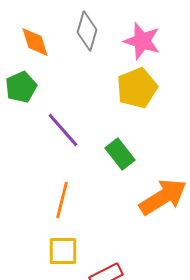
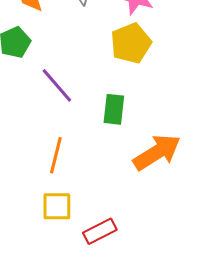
green rectangle: (120, 154) -> (114, 109), turned 44

